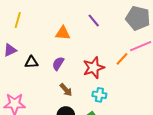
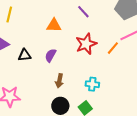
red star: (94, 68) -> (86, 44), moved
brown arrow: (66, 90) -> (59, 81), turned 56

